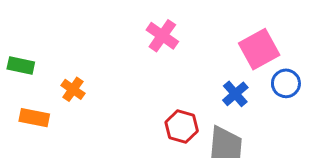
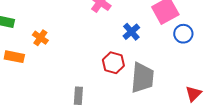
blue cross: (235, 94) -> (131, 32), moved

